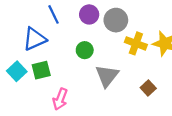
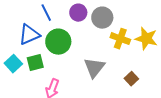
green circle: (85, 50) -> (58, 42), moved, size x1.6

